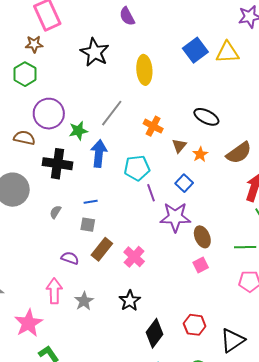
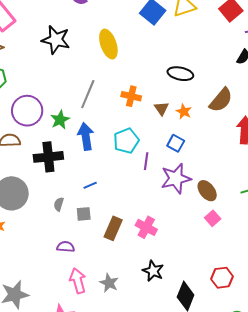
purple line: (151, 193) -> (146, 161), turned 42
gray square: (88, 225) -> (84, 214), moved
purple semicircle: (70, 258) -> (66, 247), moved

